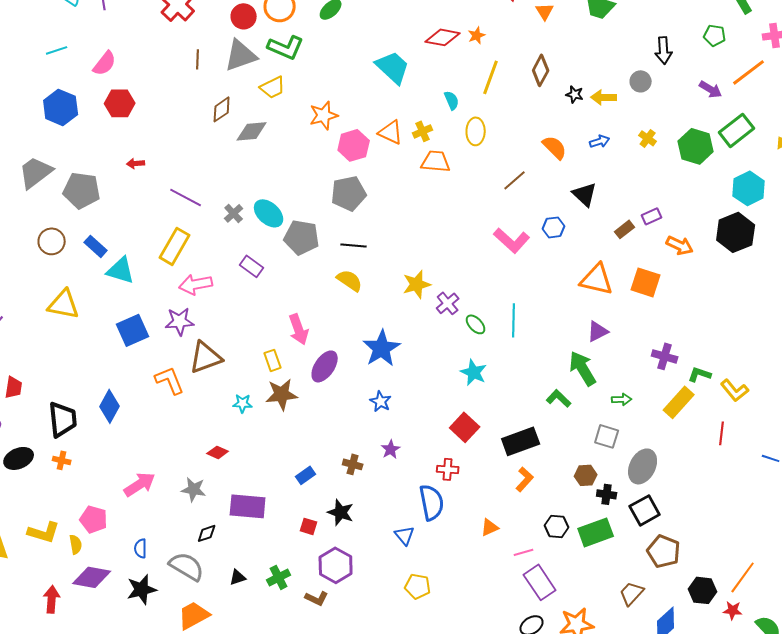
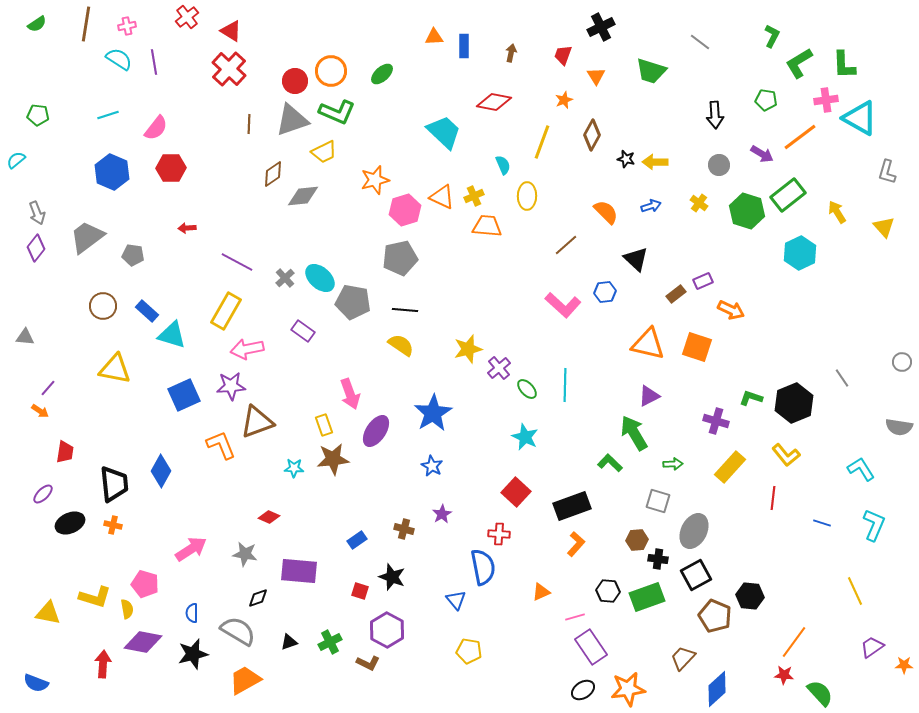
orange star: (477, 35) -> (564, 100), moved
gray circle: (641, 81) -> (719, 165), moved
gray pentagon: (82, 190) -> (133, 255), size x0.6
black hexagon: (736, 232) -> (794, 403), moved
green L-shape: (700, 374) -> (751, 398), moved
black hexagon: (703, 590) -> (750, 596), moved

